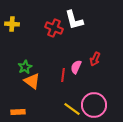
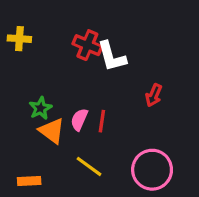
white L-shape: (74, 20) -> (112, 56), moved
pink semicircle: (76, 67) -> (79, 120), moved
yellow line: (72, 109) -> (89, 166), moved

